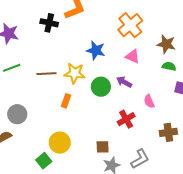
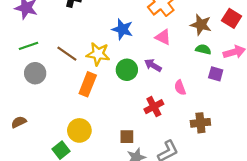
brown line: (46, 74) -> (67, 54), turned 36
orange rectangle: (66, 101) -> (88, 84), size x1.5
gray circle: (17, 114) -> (35, 73), moved

